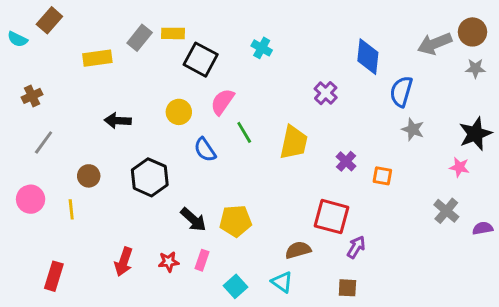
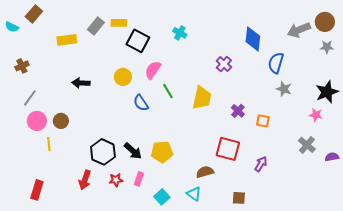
black hexagon: (150, 177) -> (103, 152), moved
pink circle: (31, 199) -> (37, 121), moved
purple arrow: (356, 247) -> (261, 164), moved

